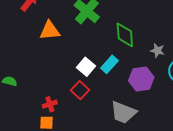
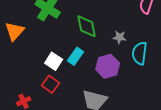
orange triangle: (50, 31) -> (15, 31), turned -35

